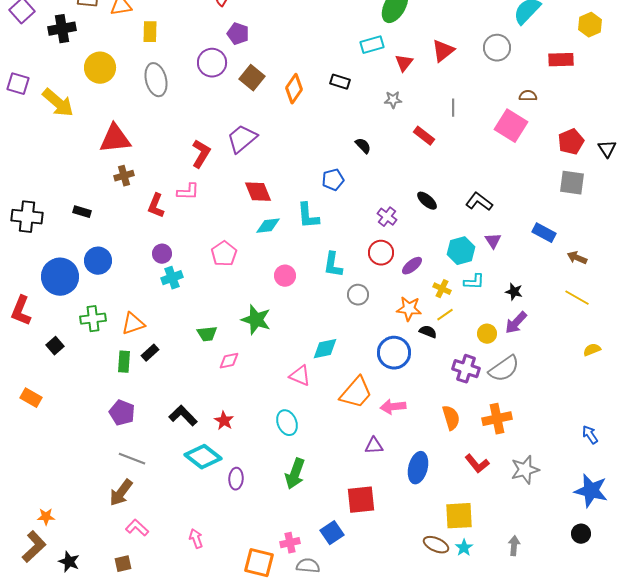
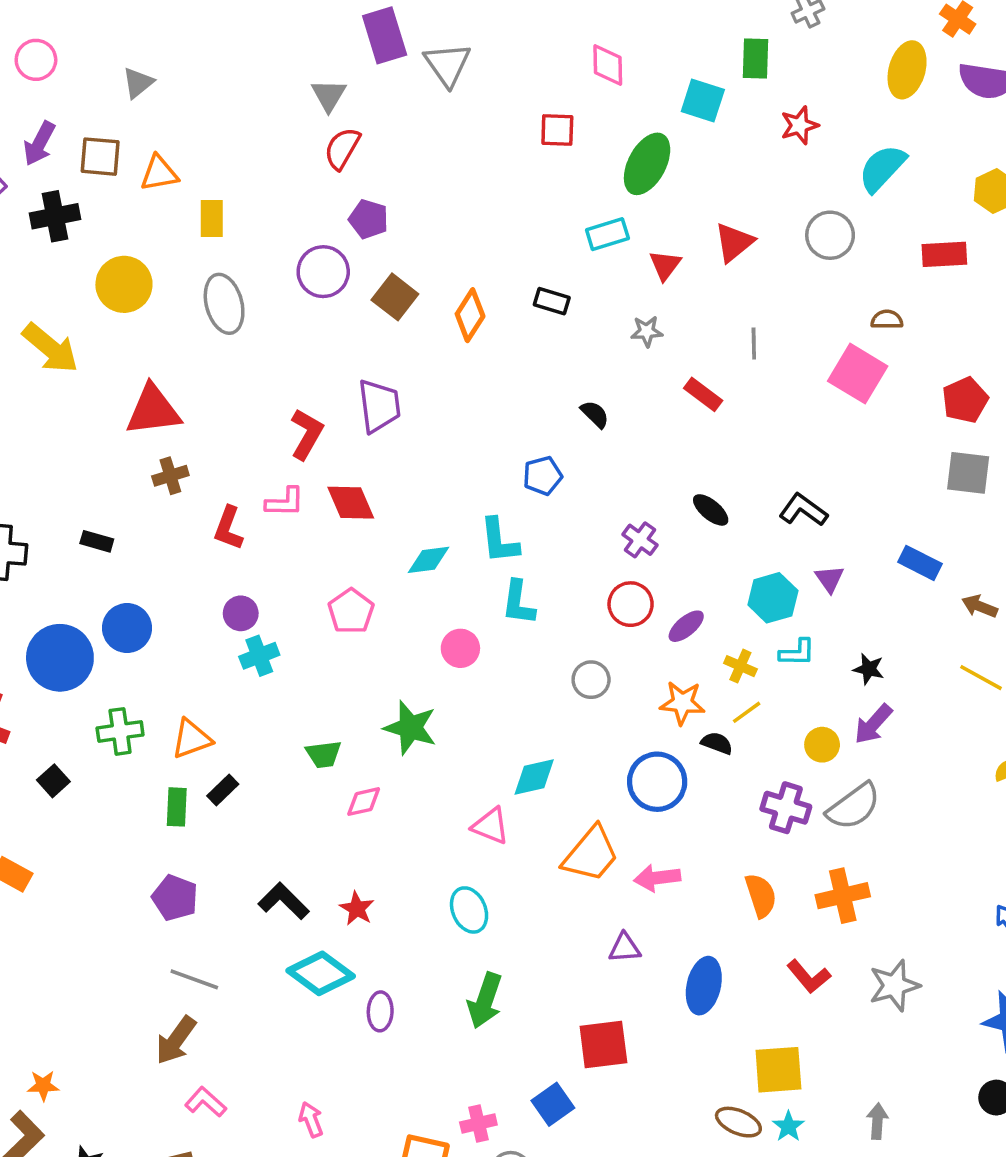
purple trapezoid: (242, 139) -> (379, 406), turned 124
red diamond: (258, 192) -> (351, 503), moved
cyan L-shape: (333, 265) -> (518, 603), moved

